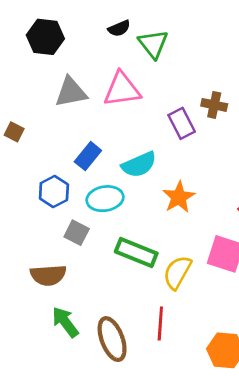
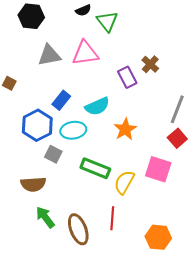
brown cross: (214, 105) -> (150, 64), turned 30
blue hexagon: (54, 192) -> (37, 125), size x1.4

